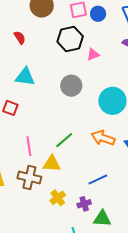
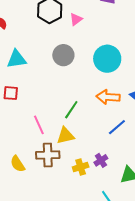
blue line: (98, 180) -> (117, 127), moved
yellow cross: (58, 198) -> (81, 167), turned 35
purple cross: (84, 204) -> (101, 160), moved

